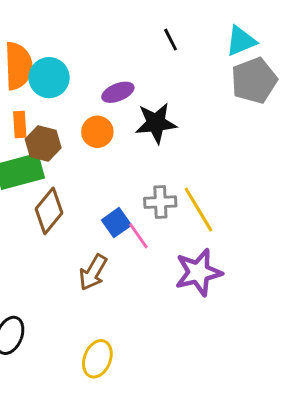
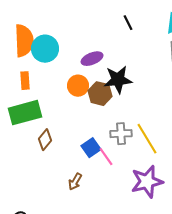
brown hexagon: (43, 144) -> (100, 94), moved
brown diamond: (49, 211) -> (45, 140), size x0.7
brown arrow: (93, 272) -> (75, 182), size x0.7

